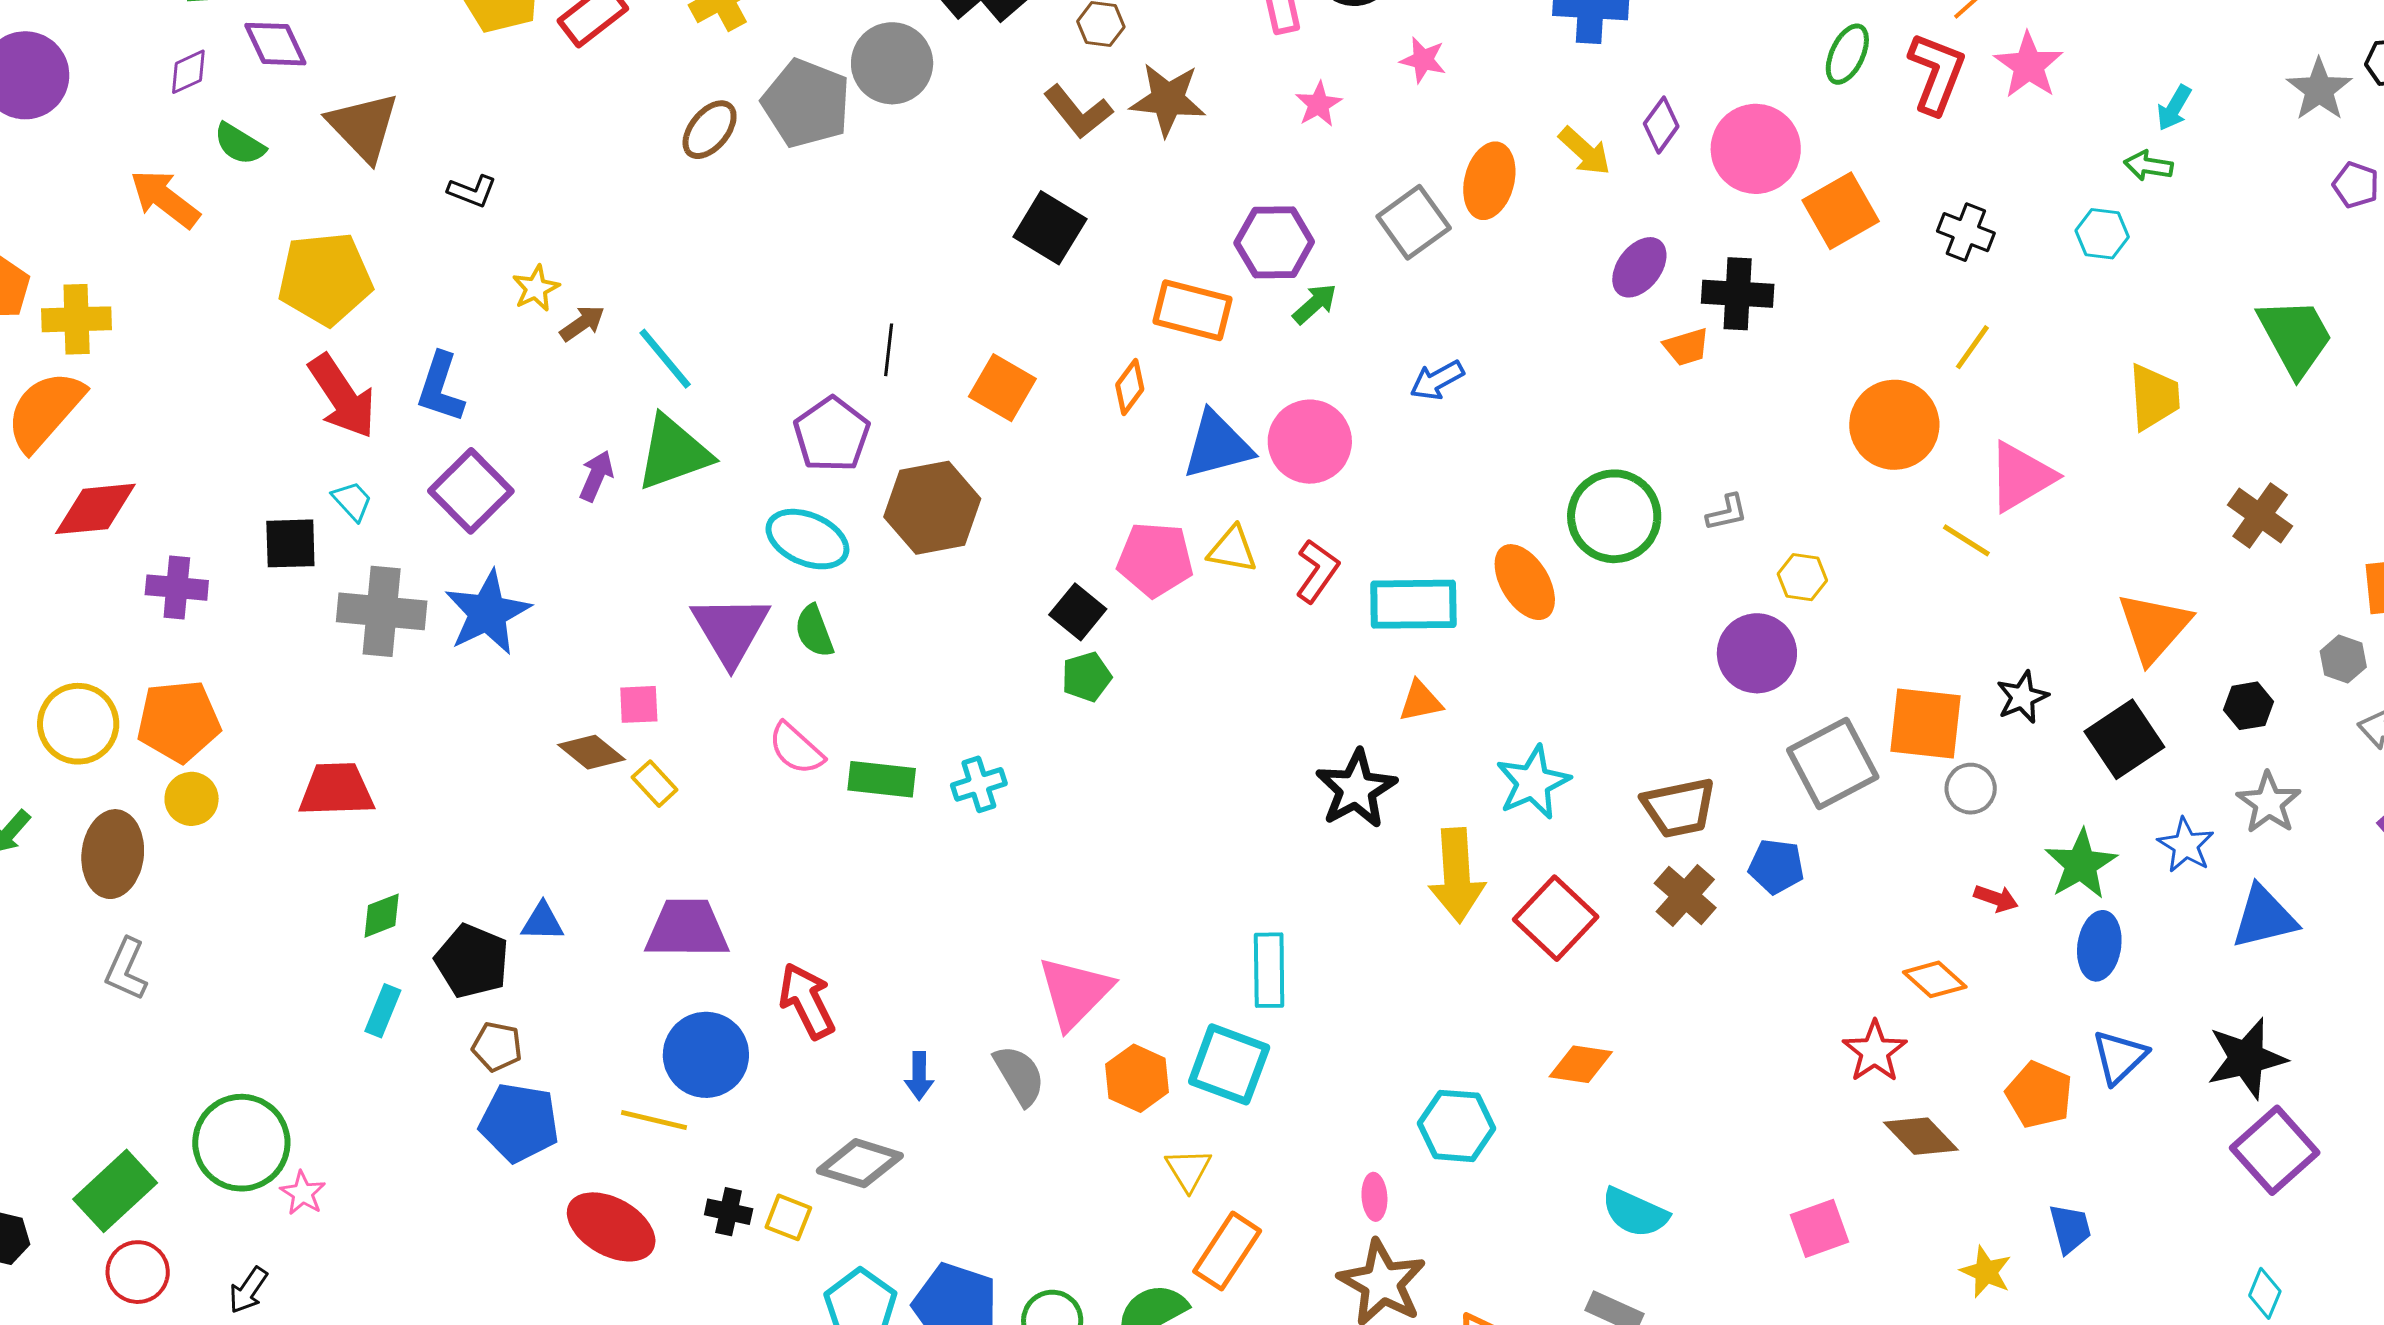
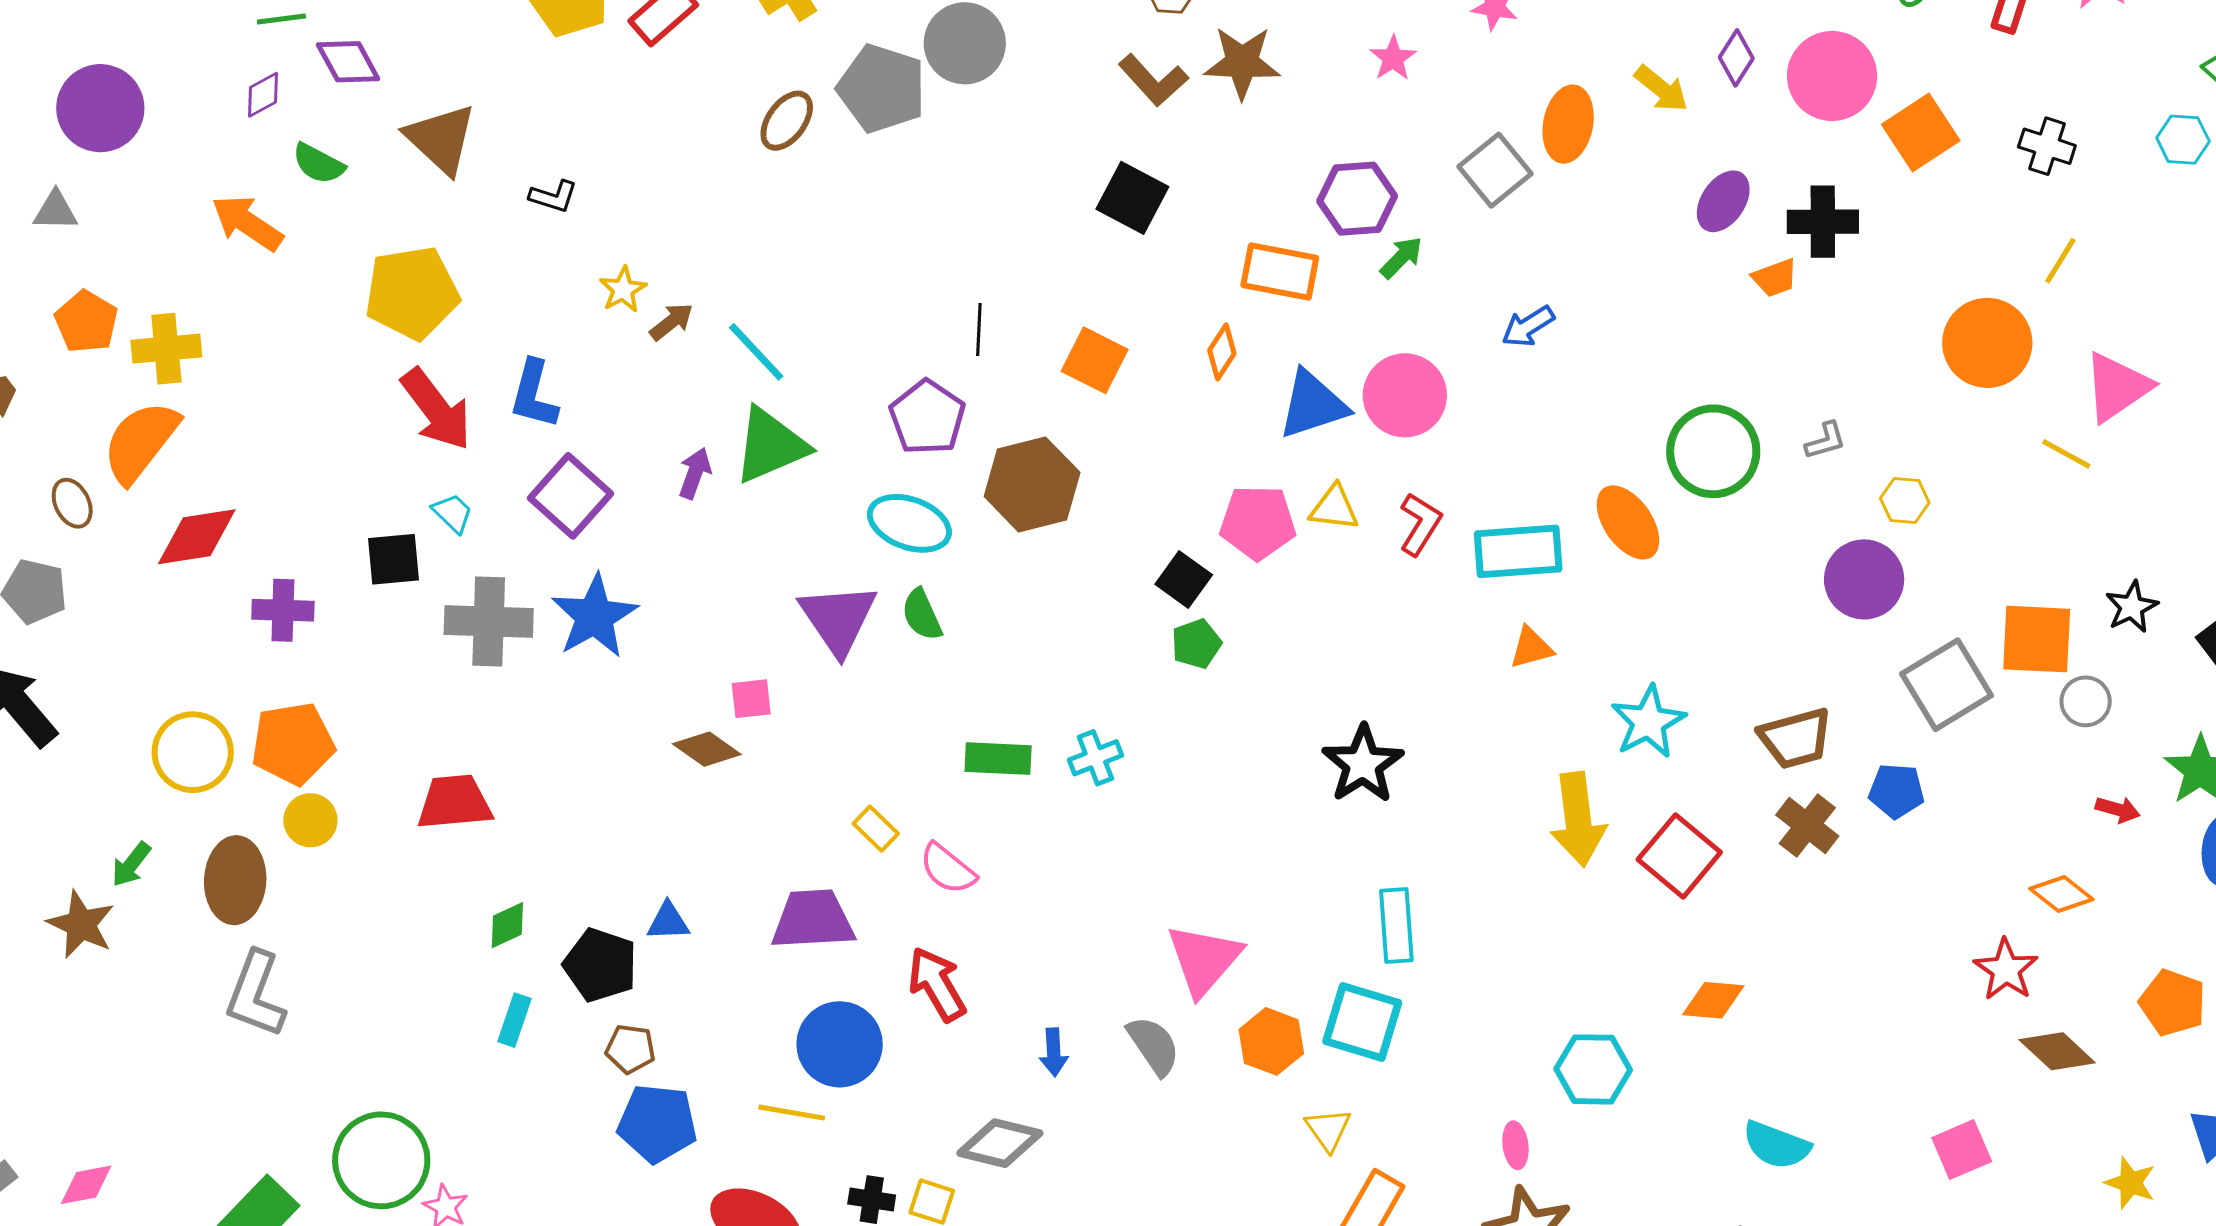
pink semicircle: (796, 749) -> (948, 869), moved
yellow rectangle: (655, 784) -> (876, 829), moved
black star: (1356, 789) -> (1363, 764), moved
gray L-shape: (126, 969) -> (256, 994), size x1.4

